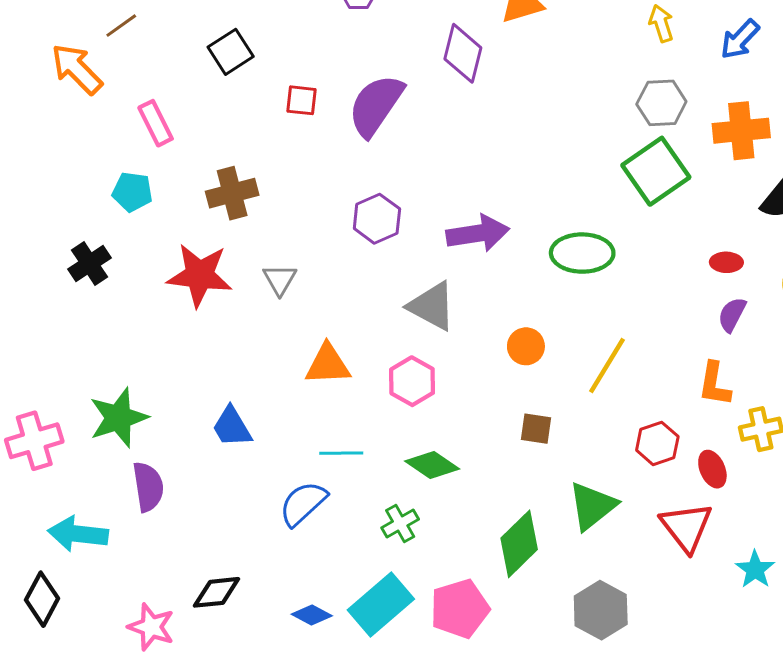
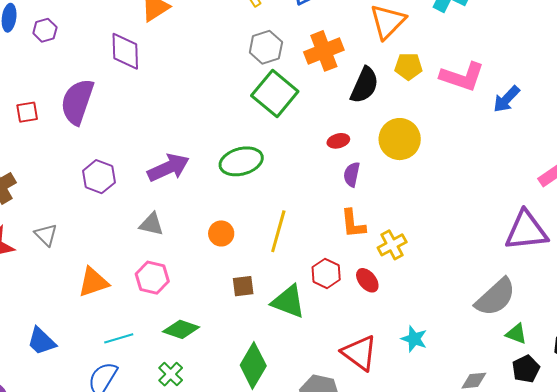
gray triangle: (432, 306) -> (151, 224), size x0.7
green triangle: (592, 506) -> (288, 302), moved, turned -45
red triangle: (686, 527) -> (359, 353), moved

